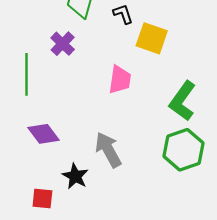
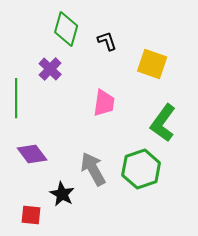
yellow square: (152, 38) -> (152, 64), moved
green hexagon: (184, 150) -> (141, 169), moved

